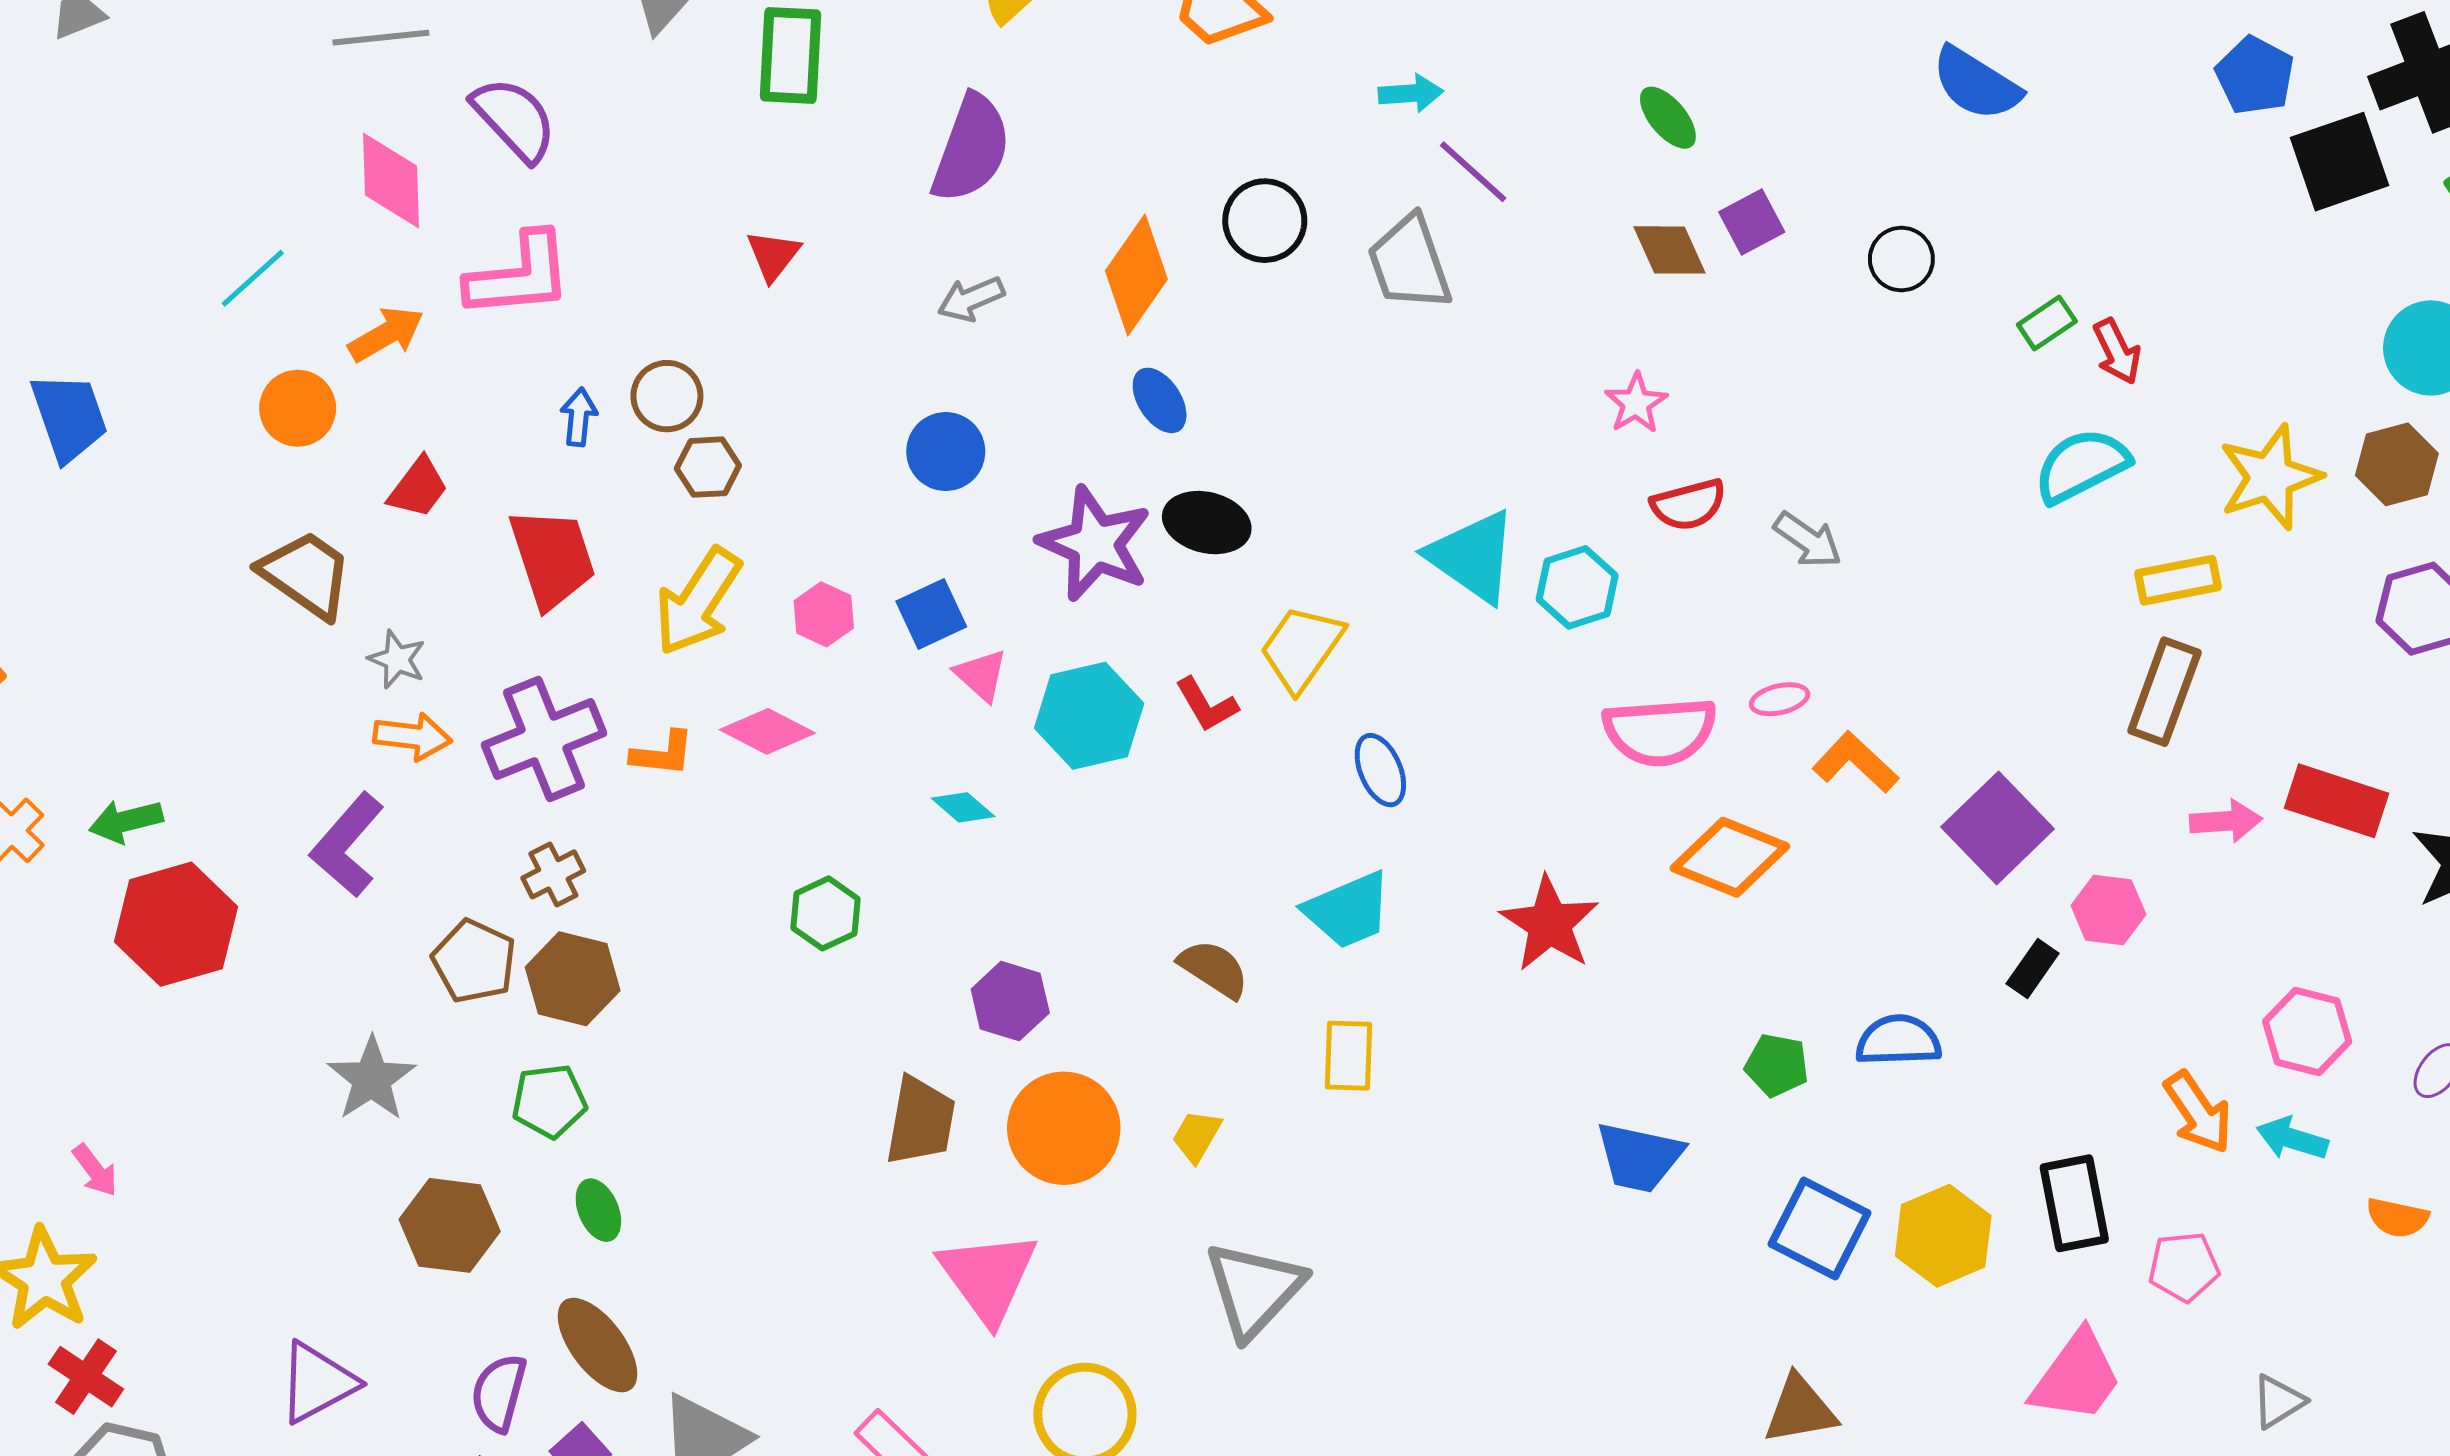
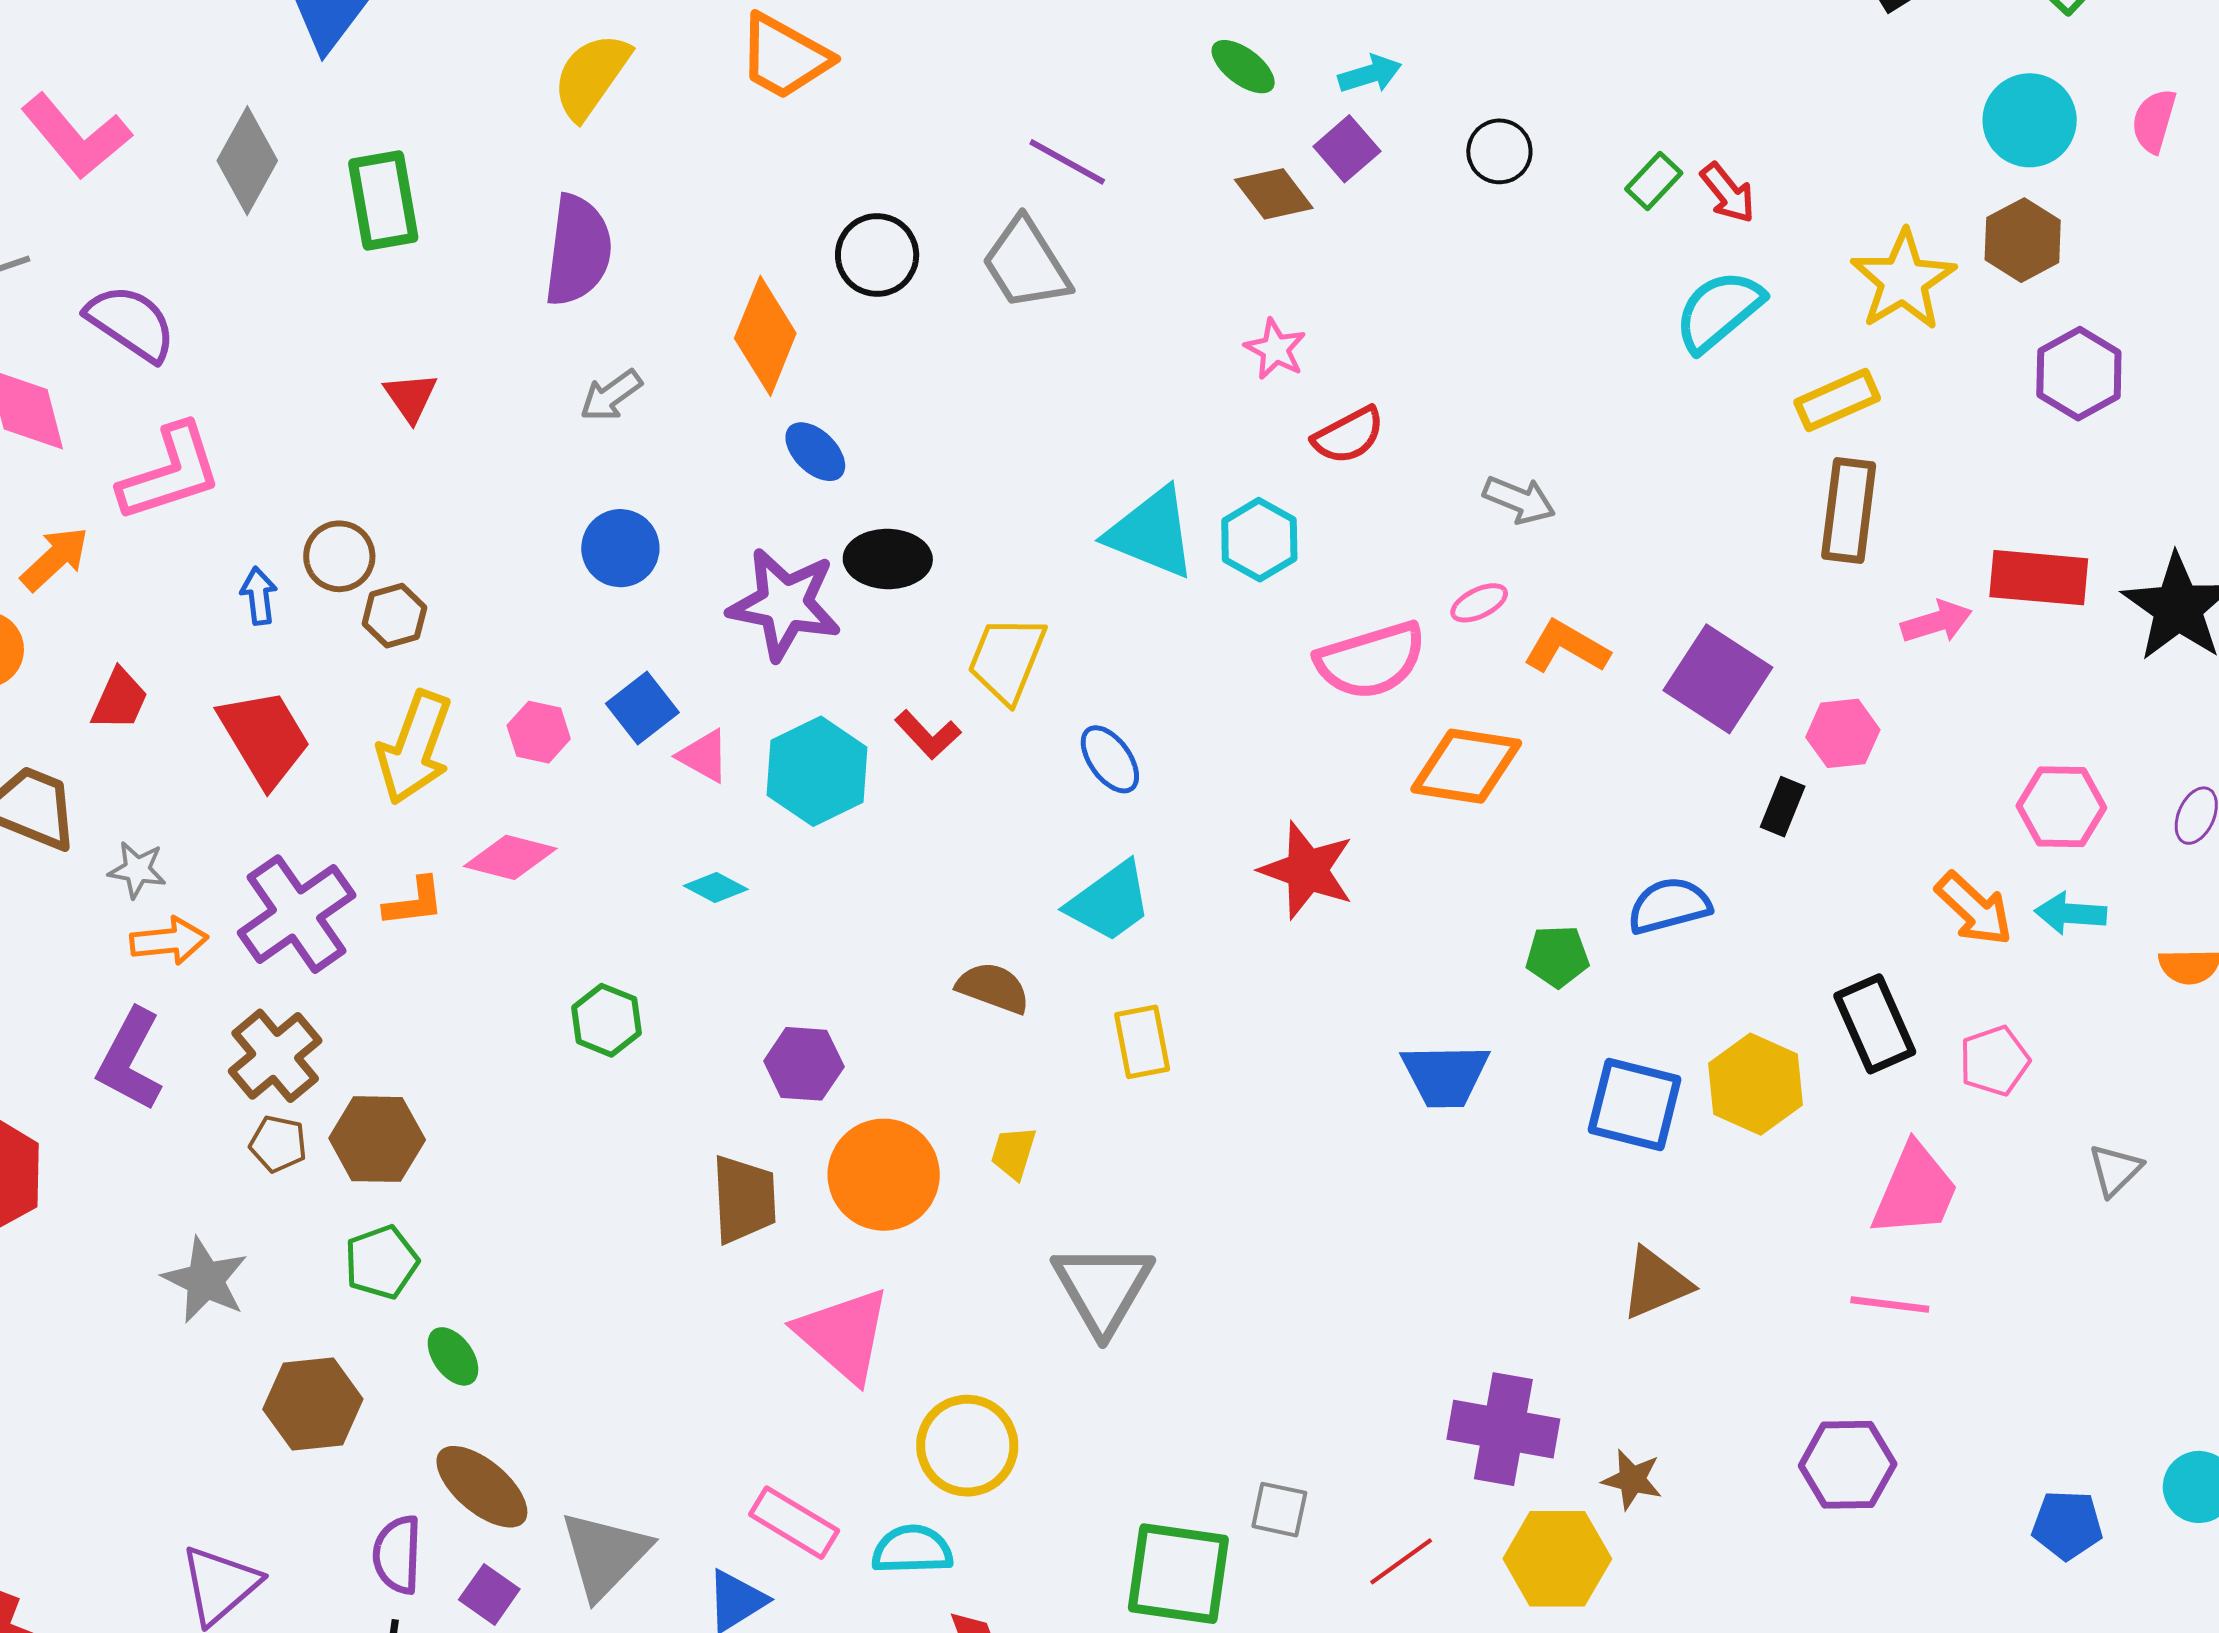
cyan arrow: (1411, 93) -> (1370, 74), moved
gray arrow: (1808, 540) -> (1519, 500), moved
brown cross: (553, 874) -> (275, 1056), moved, size x1.5
brown pentagon: (474, 961) -> (278, 1144), size x0.7

